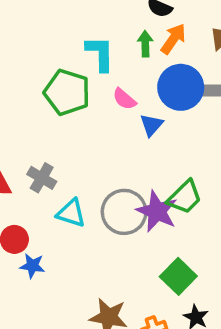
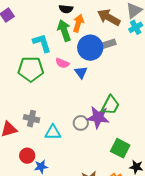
green arrow: (145, 44) -> (64, 30), size x1.5
gray circle: (124, 212) -> (81, 123), size x0.6

